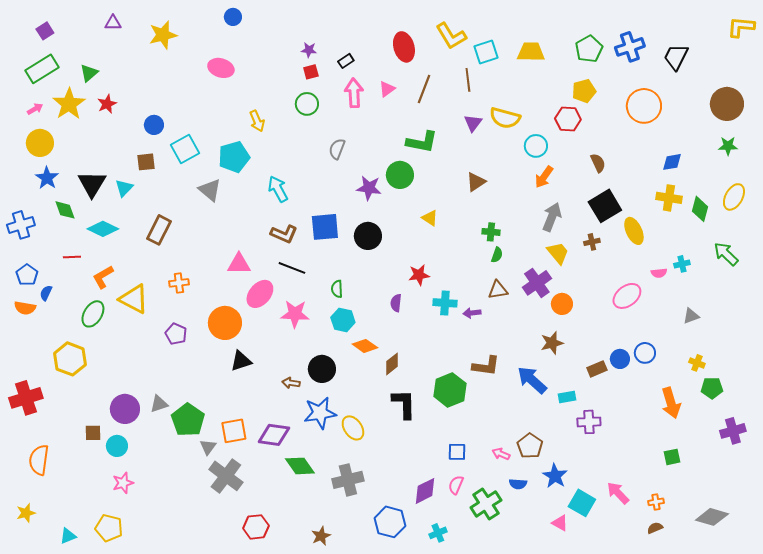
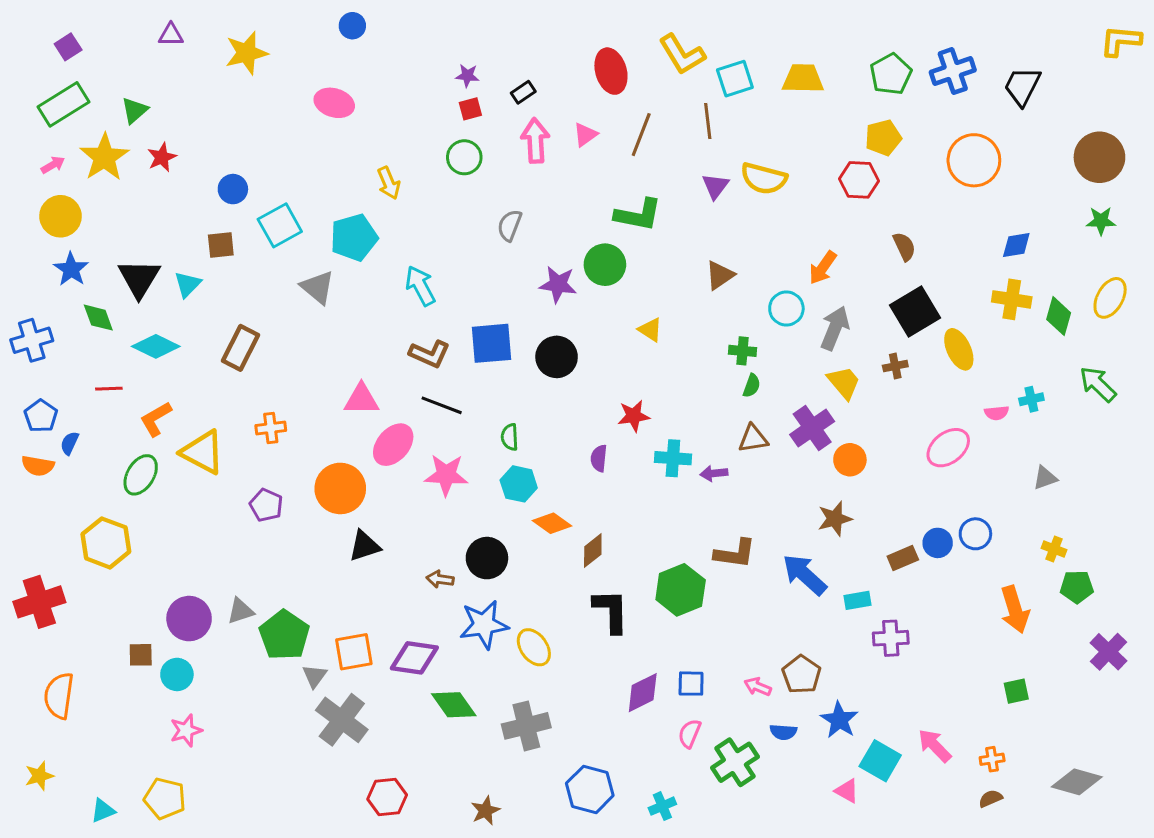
cyan circle: (536, 146) -> (786, 309), moved
purple cross: (733, 431) -> (1109, 652), turned -30
purple diamond: (425, 491) -> (643, 693), moved

